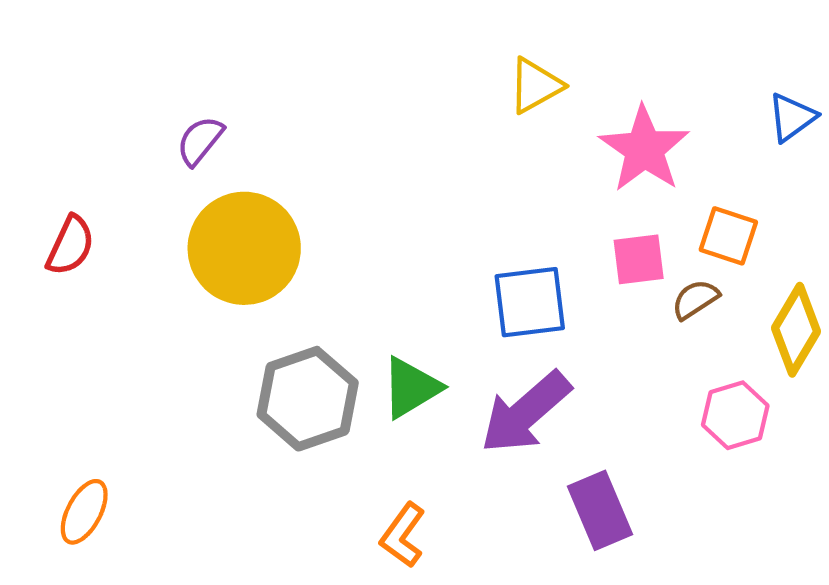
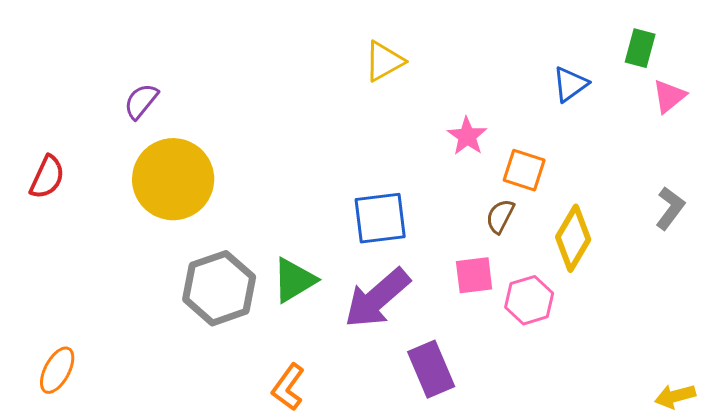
pink star: (644, 149) -> (467, 136), moved, size x0.6
pink square: (639, 259) -> (474, 275), moved
brown semicircle: (695, 299) -> (500, 216), turned -30

